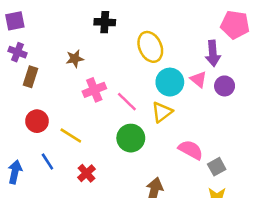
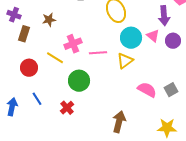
brown star: (75, 59) -> (49, 20), moved
pink line: (127, 102) -> (98, 53), turned -48
yellow line: (71, 135) -> (55, 58), moved
green circle: (131, 138) -> (79, 81), moved
gray square: (217, 167) -> (171, 90), moved

